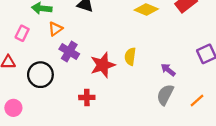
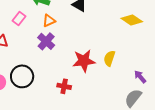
purple cross: (69, 51) -> (46, 41), moved
black circle: (40, 75) -> (22, 76), moved

